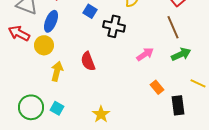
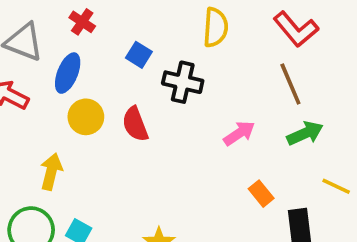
yellow circle: (44, 45) -> (86, 117), moved
red semicircle: (88, 61) -> (135, 124), moved
yellow arrow: (57, 71) -> (51, 172), moved

